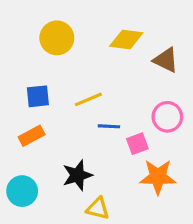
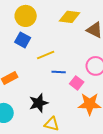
blue square: (38, 96) -> (23, 40), moved, turned 35
pink square: (137, 144) -> (77, 83), turned -32

